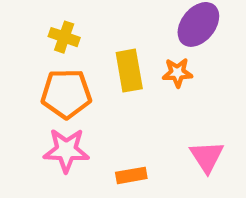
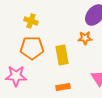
yellow rectangle: (129, 71) -> (62, 55), moved
pink star: (66, 150) -> (16, 76), moved

